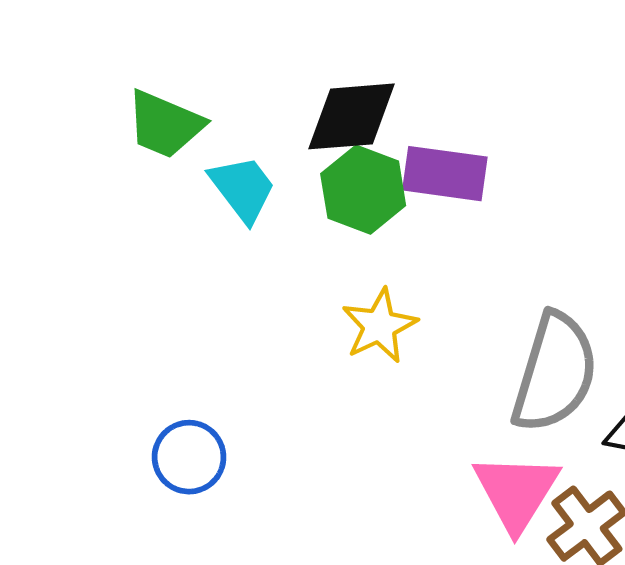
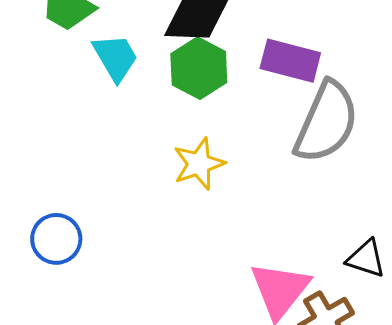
purple rectangle: (445, 174) -> (290, 61), moved
gray semicircle: (555, 373) -> (326, 122), moved

